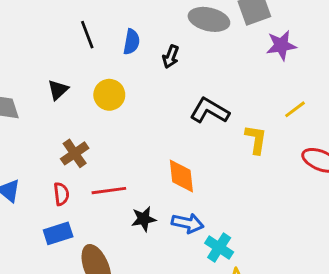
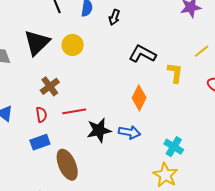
black triangle: (58, 90) -> (37, 43), size x1.8
orange diamond: (181, 176) -> (139, 98), moved, turned 35
black star: (144, 219) -> (99, 130), size x1.4
cyan cross: (219, 248) -> (174, 147), moved

